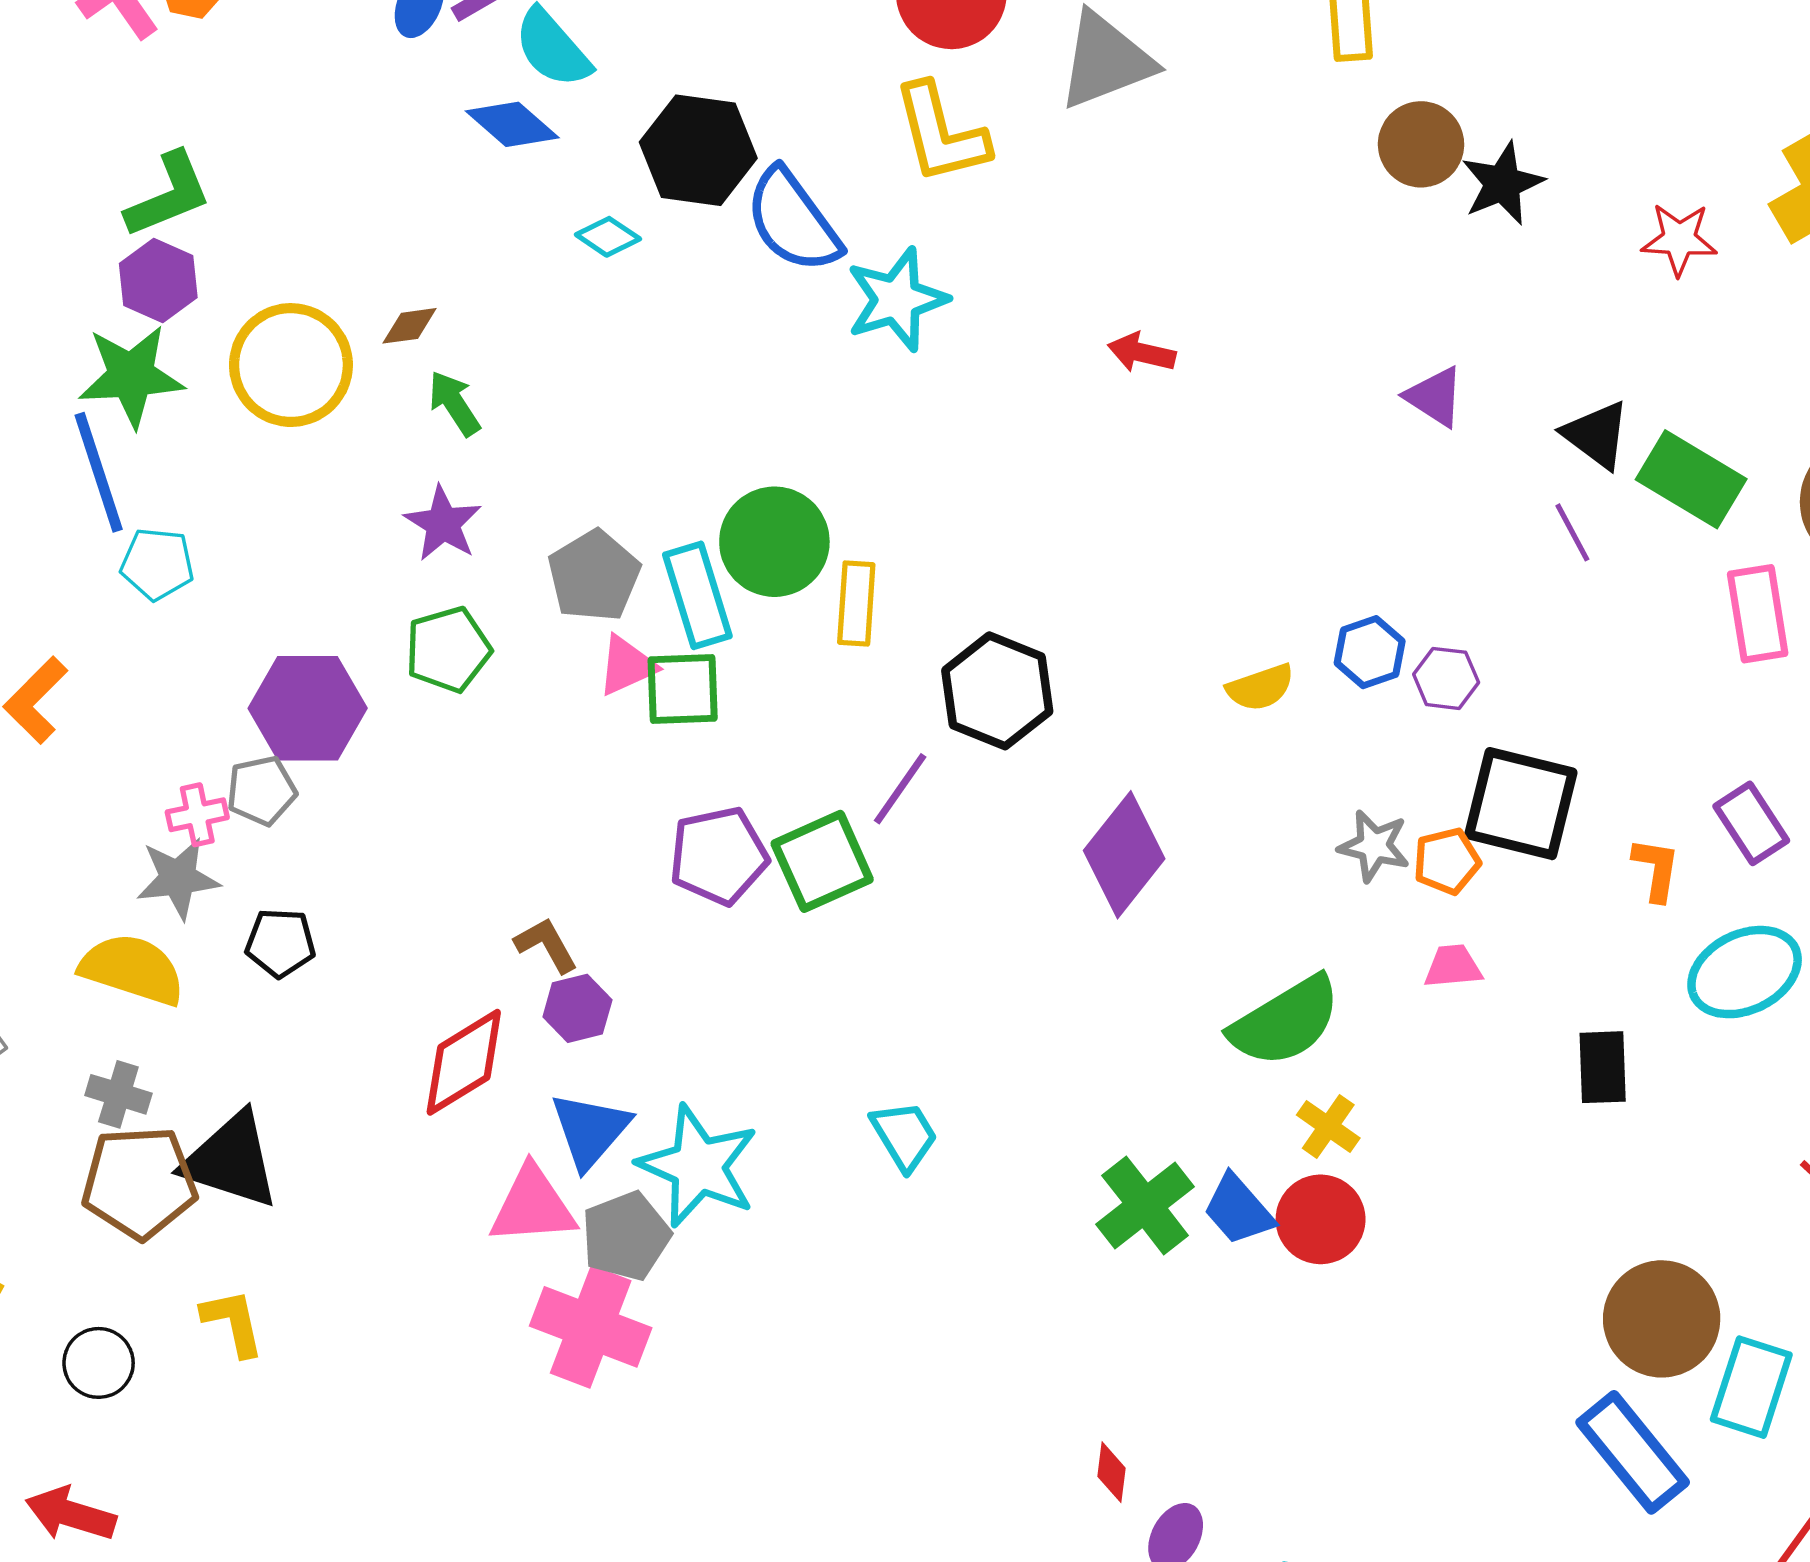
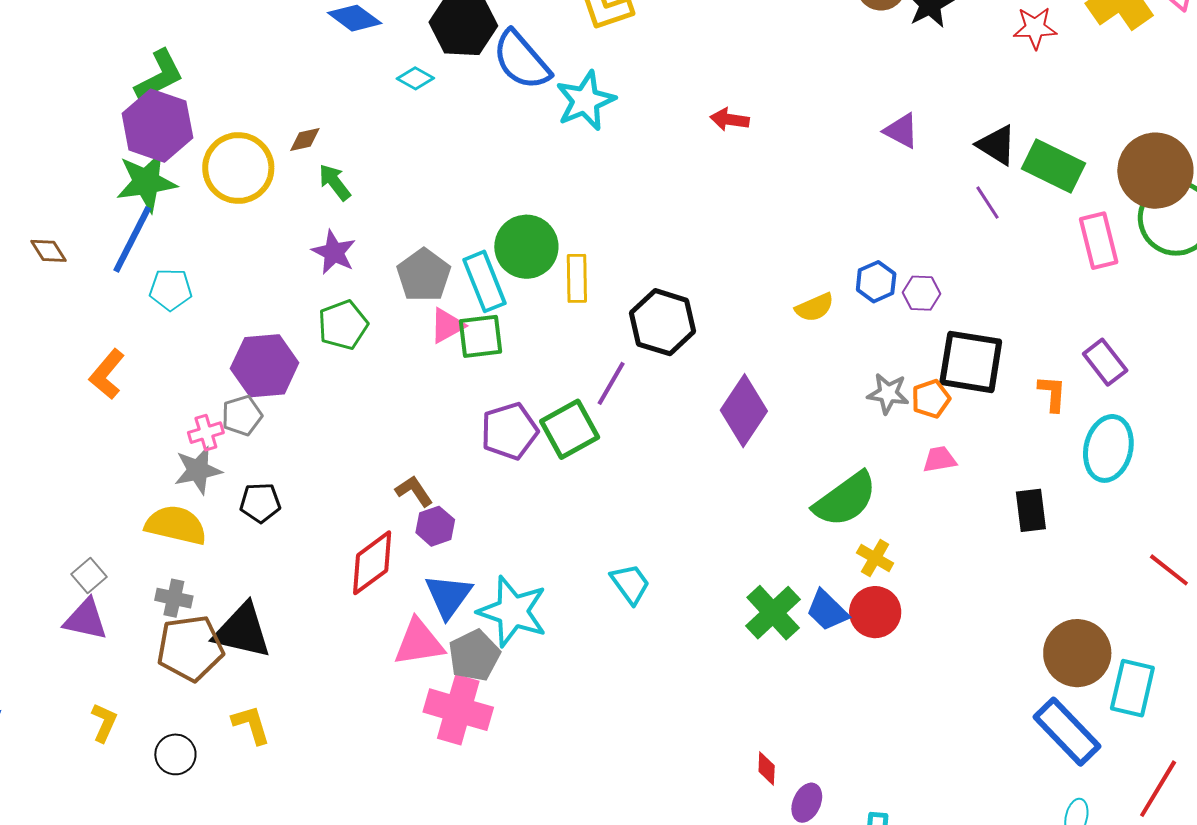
purple hexagon: (158, 281) -> (157, 126), size x1.5
blue line: (99, 472) -> (132, 239), turned 50
cyan ellipse: (1745, 972) -> (1108, 448), turned -46

